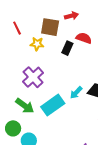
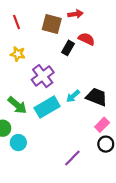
yellow star: (37, 44) -> (18, 54), moved
purple cross: (33, 77) -> (43, 76), moved

